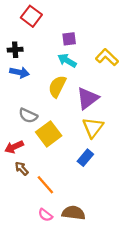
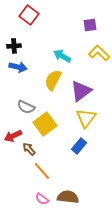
purple square: (69, 39) -> (90, 25), moved
brown arrow: (22, 169) -> (29, 149), moved

